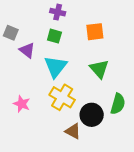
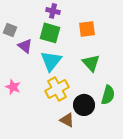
green square: (54, 36) -> (50, 33), size x1.5
yellow cross: (62, 97) -> (57, 89), turned 30
pink star: (22, 104) -> (13, 87), moved

